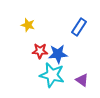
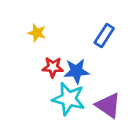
purple triangle: (82, 80) -> (108, 105), size x1.5

